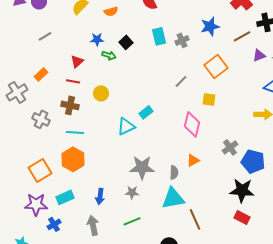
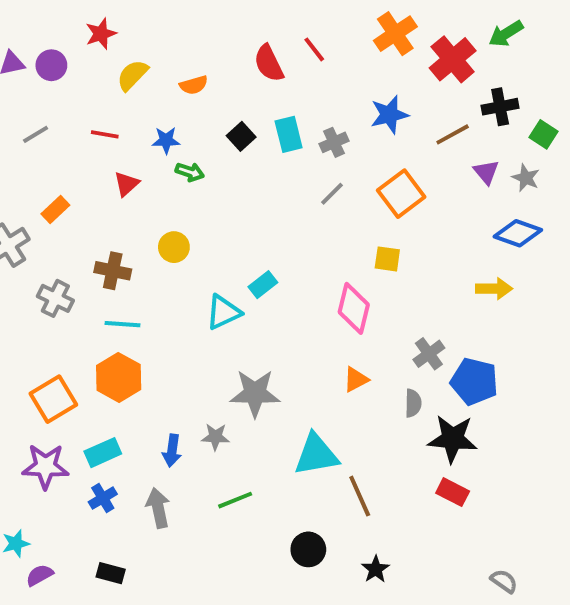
gray line: (45, 36) -> (36, 134), moved
black square: (126, 42) -> (241, 136), moved
purple triangle: (259, 55) -> (486, 172), turned -48
red line: (73, 81) -> (105, 134), moved
gray line: (181, 81) -> (332, 194), moved
gray semicircle: (174, 172) -> (413, 403), moved
gray star: (132, 192) -> (215, 437), moved
blue cross: (54, 224) -> (103, 498), moved

